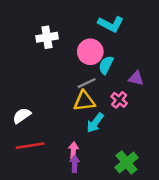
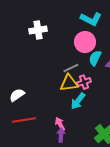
pink circle: (90, 52) -> (85, 42), moved
cyan semicircle: (106, 65) -> (95, 58), moved
pink cross: (119, 100) -> (84, 82), moved, turned 32
pink arrow: (73, 150) -> (60, 124), turned -32

